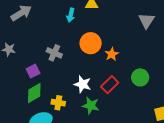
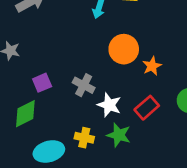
gray cross: (54, 53) -> (84, 85), moved
green diamond: (34, 93) -> (25, 114), moved
yellow cross: (58, 103) -> (84, 138), moved

